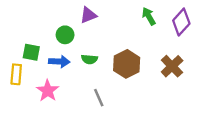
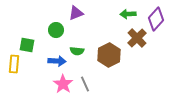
green arrow: (149, 16) -> (128, 14), turned -63
blue arrow: (59, 62) -> (57, 61), moved
brown cross: (172, 66) -> (137, 38), moved
pink star: (48, 91) -> (63, 84), moved

